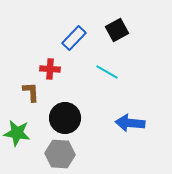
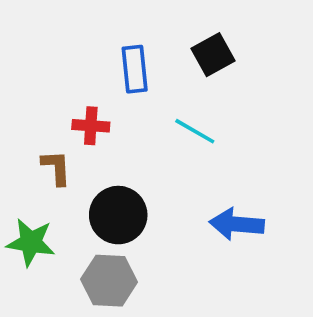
blue rectangle: (74, 38) -> (135, 69), turned -50

